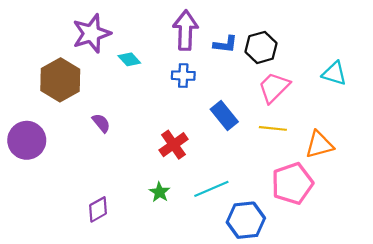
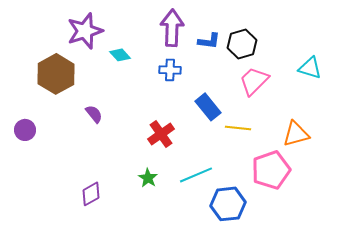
yellow line: (273, 128) -> (238, 128), moved
purple circle: (27, 140) -> (25, 130), size x0.6

